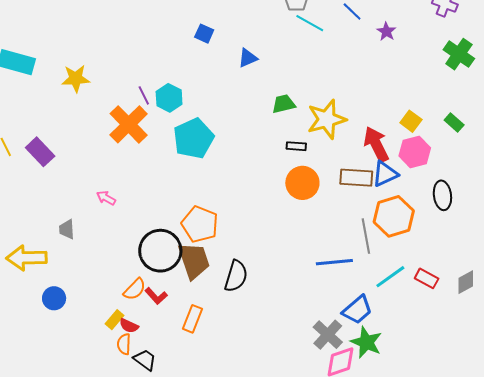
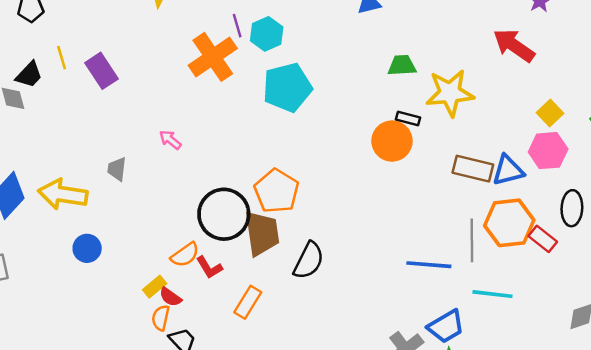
red arrow: (376, 144) -> (514, 45), moved, turned -39
orange circle: (302, 183) -> (392, 141), moved
cyan line: (390, 277) -> (492, 294), turned 32
red rectangle: (427, 278) -> (543, 239), moved

